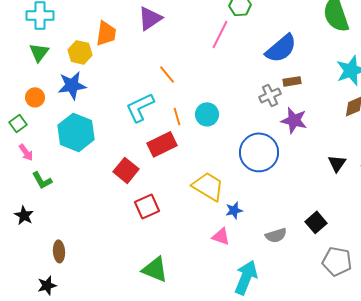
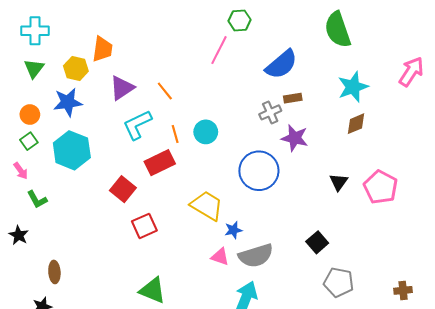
purple triangle: (150, 18) -> (122, 88), moved
green square: (18, 123) -> (29, 141), moved
gray semicircle: (276, 235) -> (256, 256), moved, size x1.6

